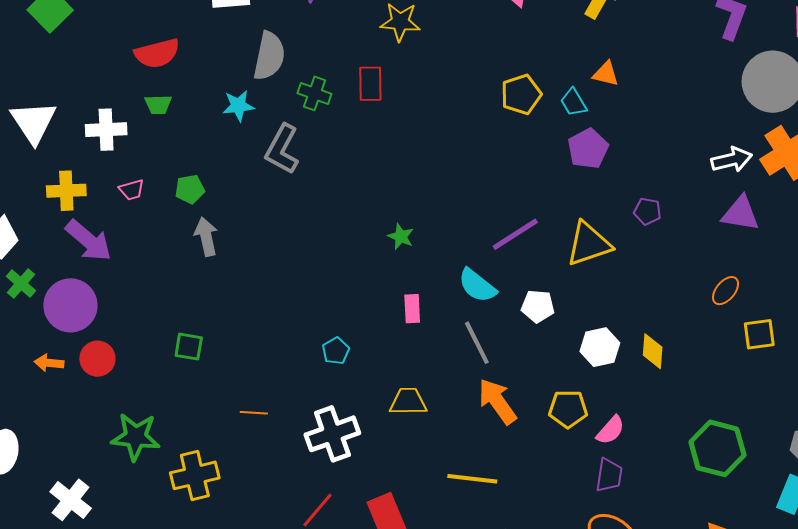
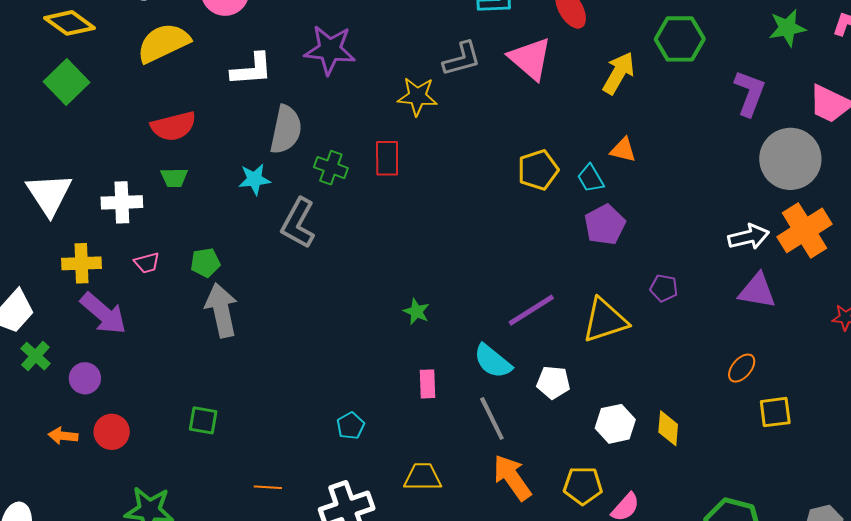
gray arrow: (206, 237) -> (221, 310), size x1.4
purple circle: (70, 305) -> (85, 378), size x0.6

